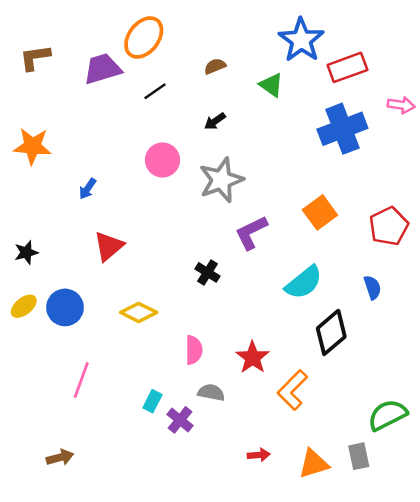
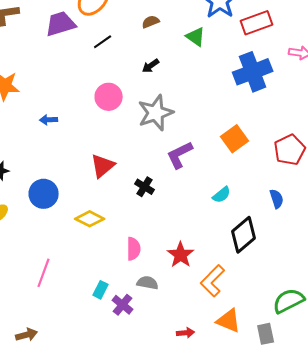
blue arrow: (87, 189) -> (49, 120), turned 54
red triangle: (109, 246) -> (103, 166), moved
cyan semicircle: (304, 282) -> (222, 195), size x0.6
blue circle: (65, 307) -> (44, 194), moved
orange triangle: (314, 464) -> (229, 321), moved, turned 40

